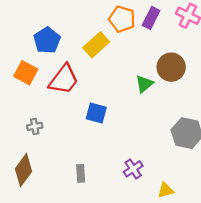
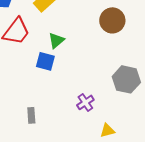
green triangle: (144, 84) -> (56, 40), moved
purple cross: (133, 169) -> (85, 102), moved

